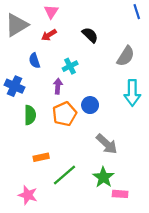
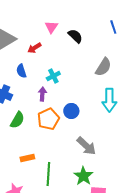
pink triangle: (51, 12) -> (51, 27), moved
black semicircle: (90, 35) -> (75, 36), moved
green semicircle: (30, 115) -> (17, 120), turned 30
green line: (64, 175) -> (48, 174), turned -45

